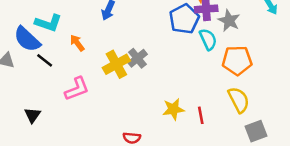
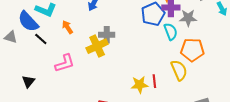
gray star: (229, 21) -> (188, 18), turned -30
gray cross: (137, 58) -> (107, 35), moved, turned 35
yellow semicircle: (239, 100) -> (179, 70), moved
red line: (201, 115) -> (154, 81), moved

